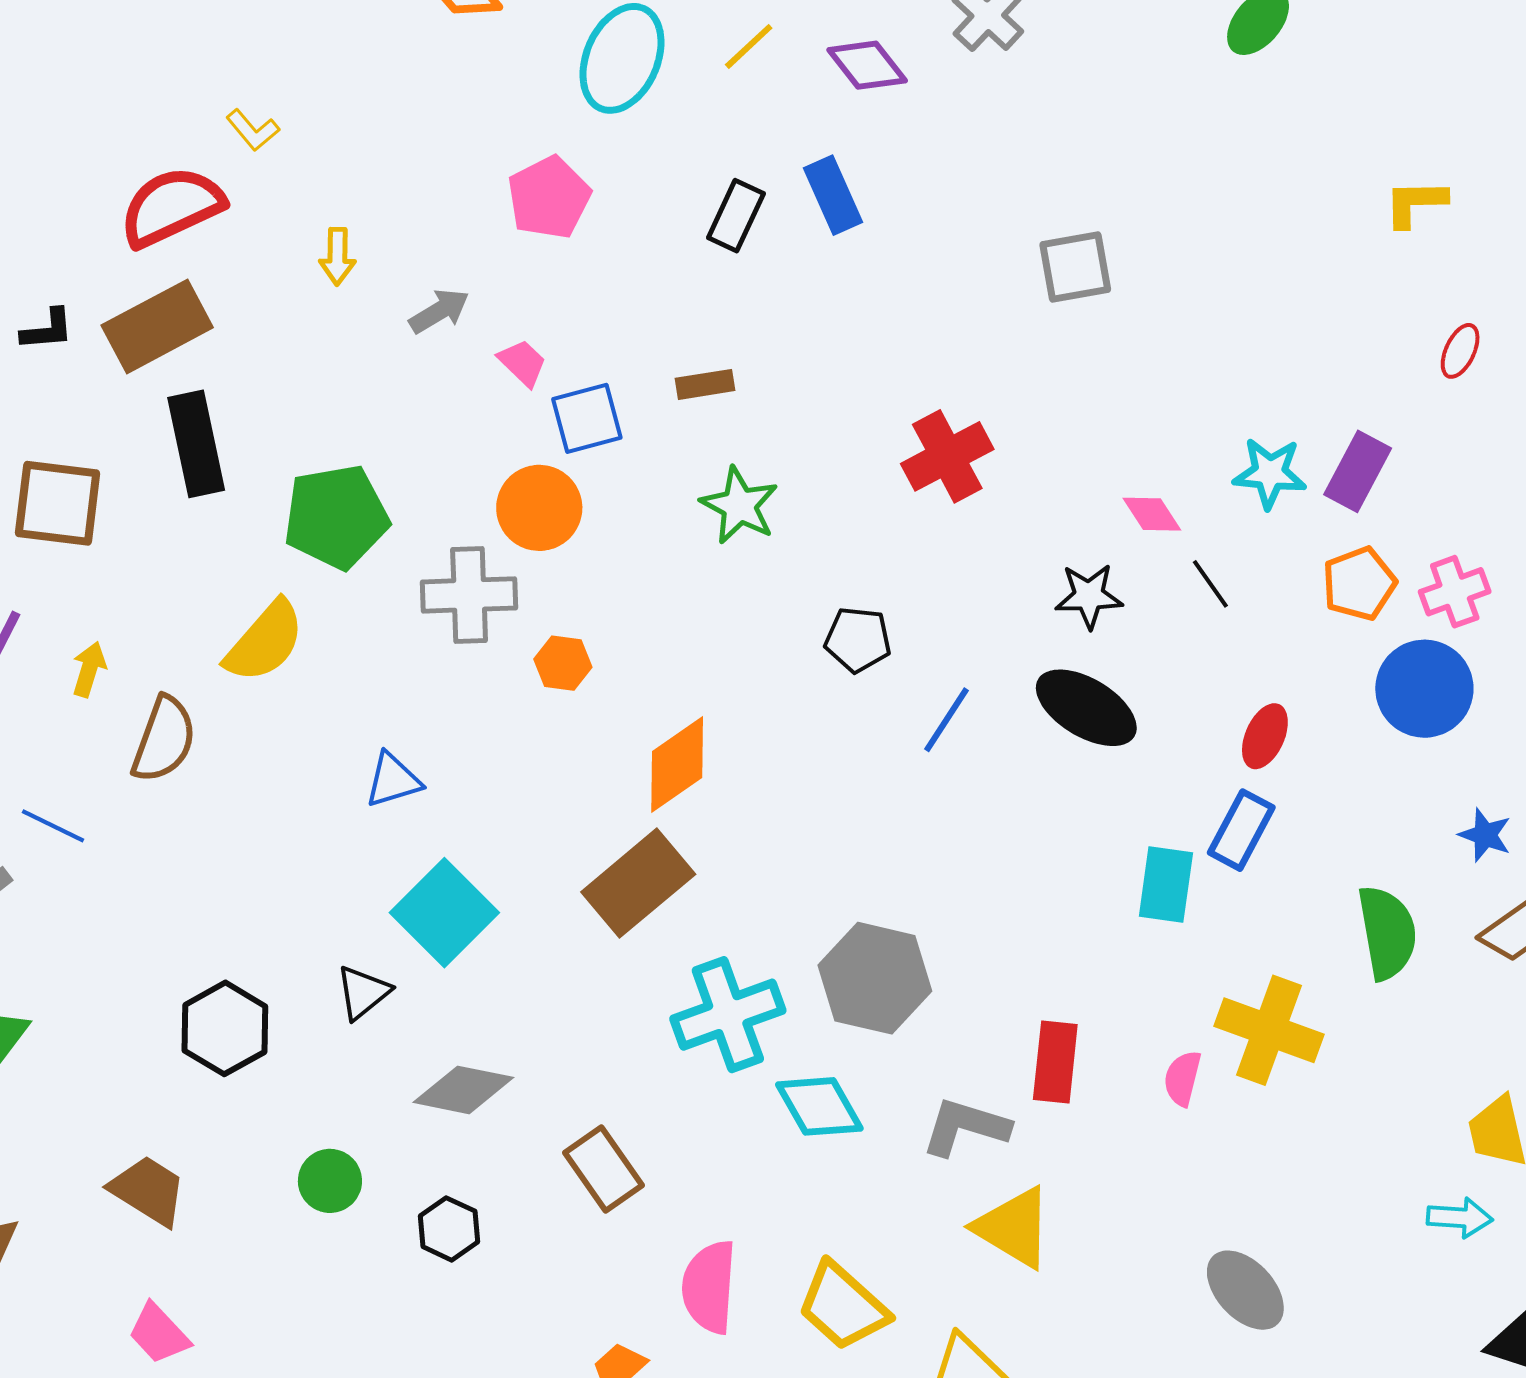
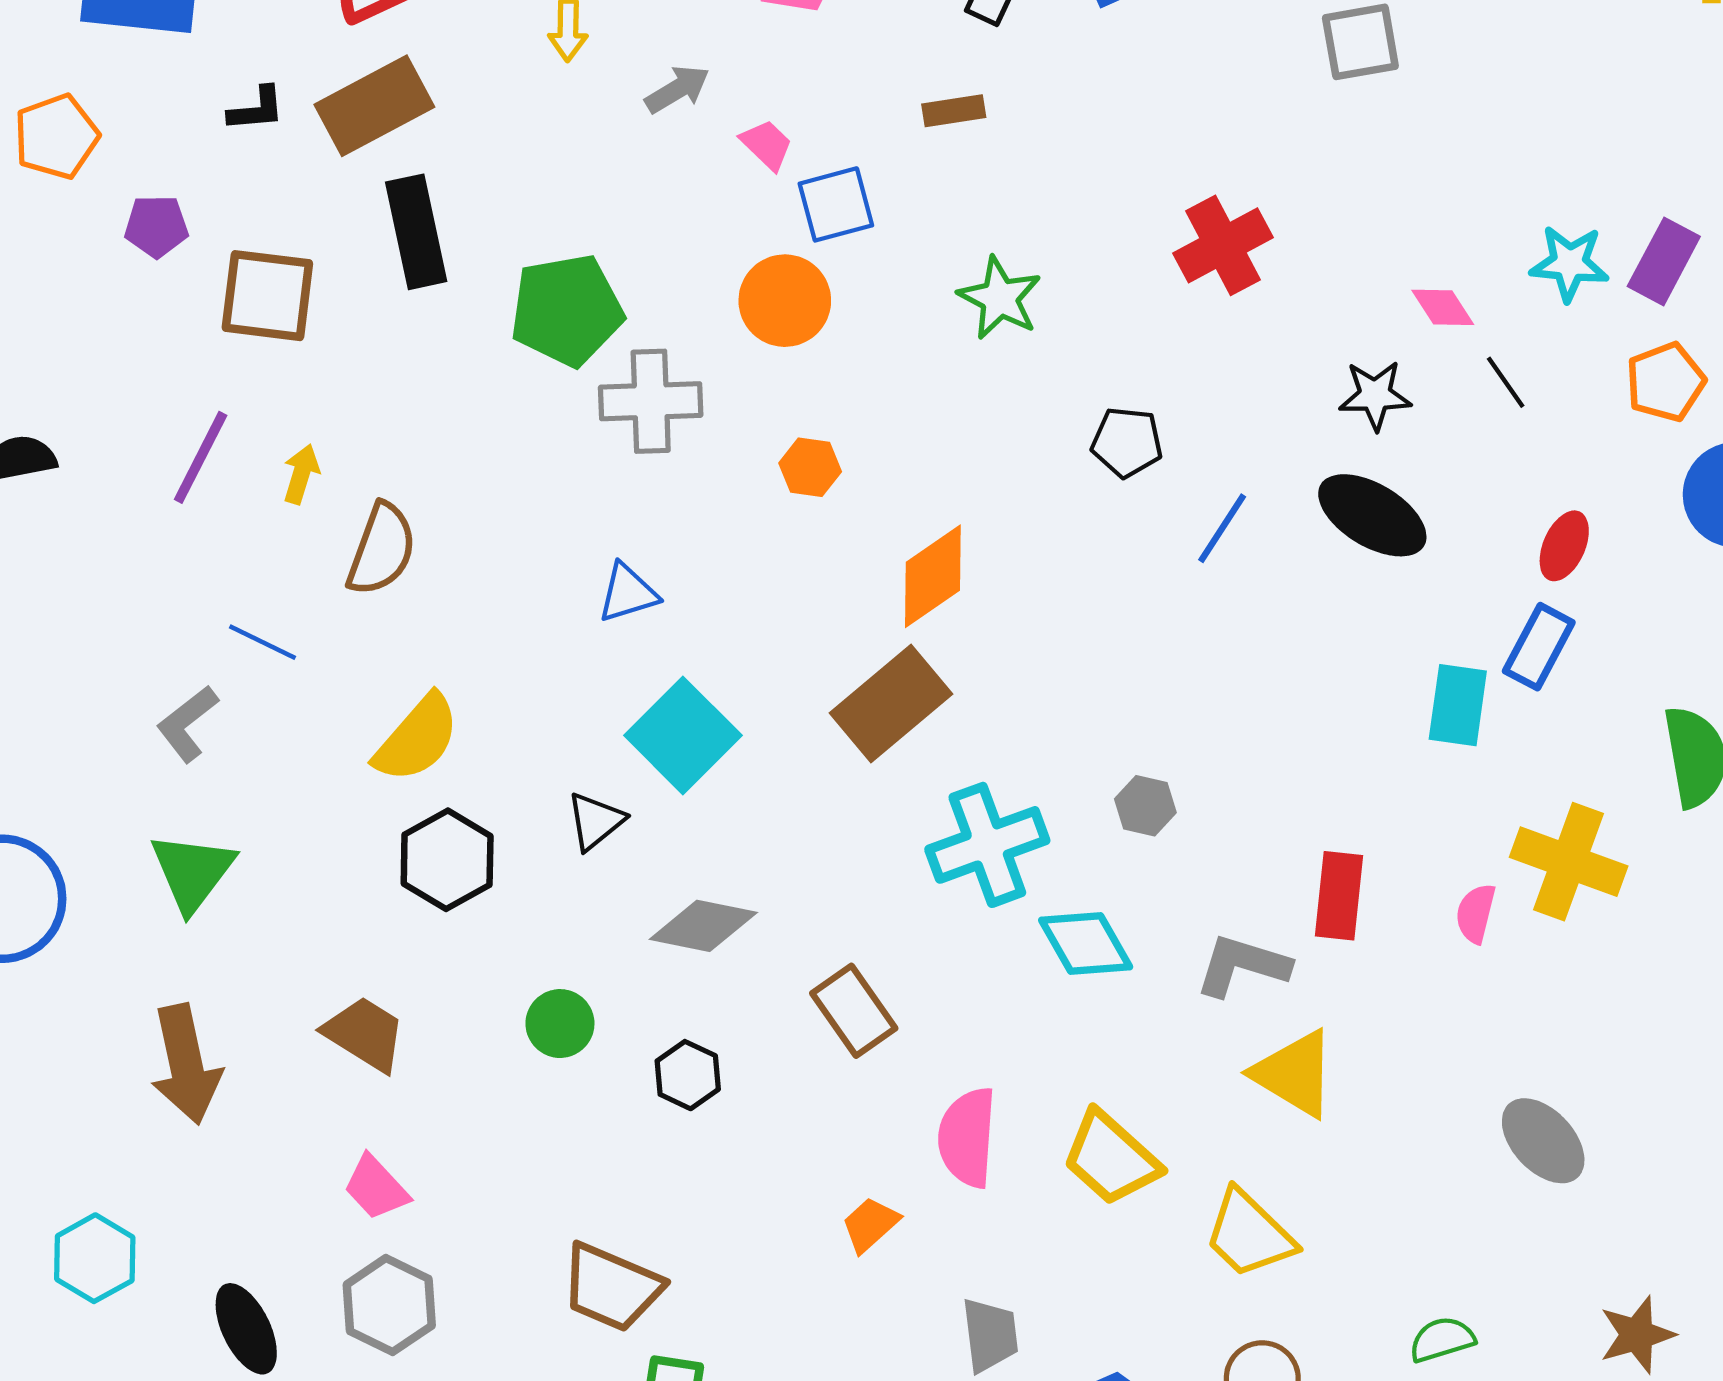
brown rectangle: (705, 384) -> (954, 111), moved
gray cross: (469, 595) -> (651, 401), moved
yellow semicircle: (265, 641) -> (417, 738), moved
gray hexagon: (875, 978) -> (1145, 806), size x0.5

